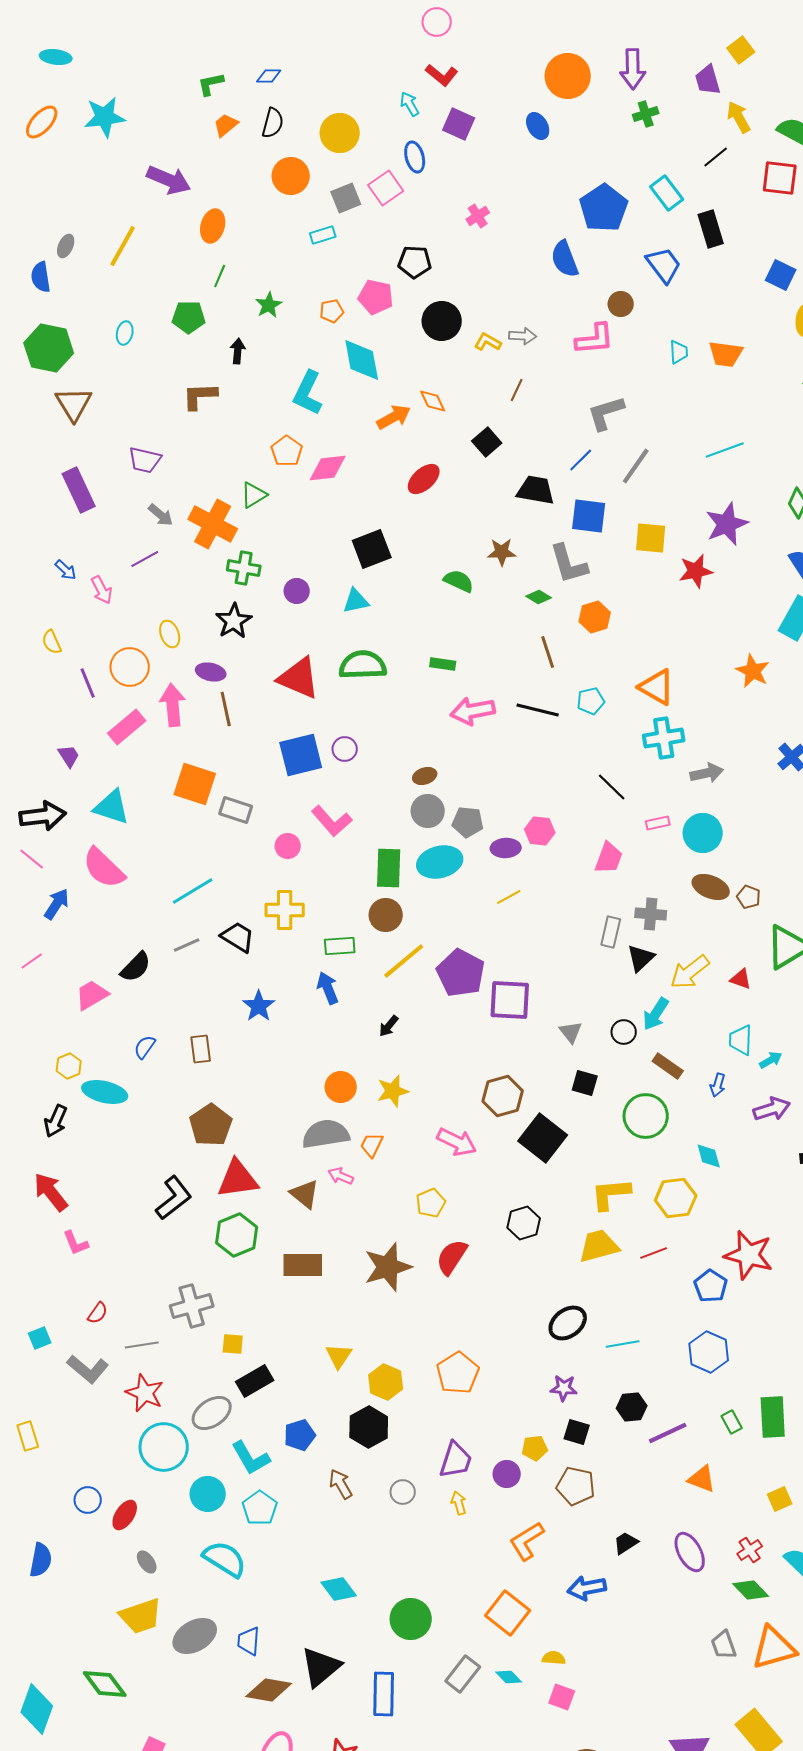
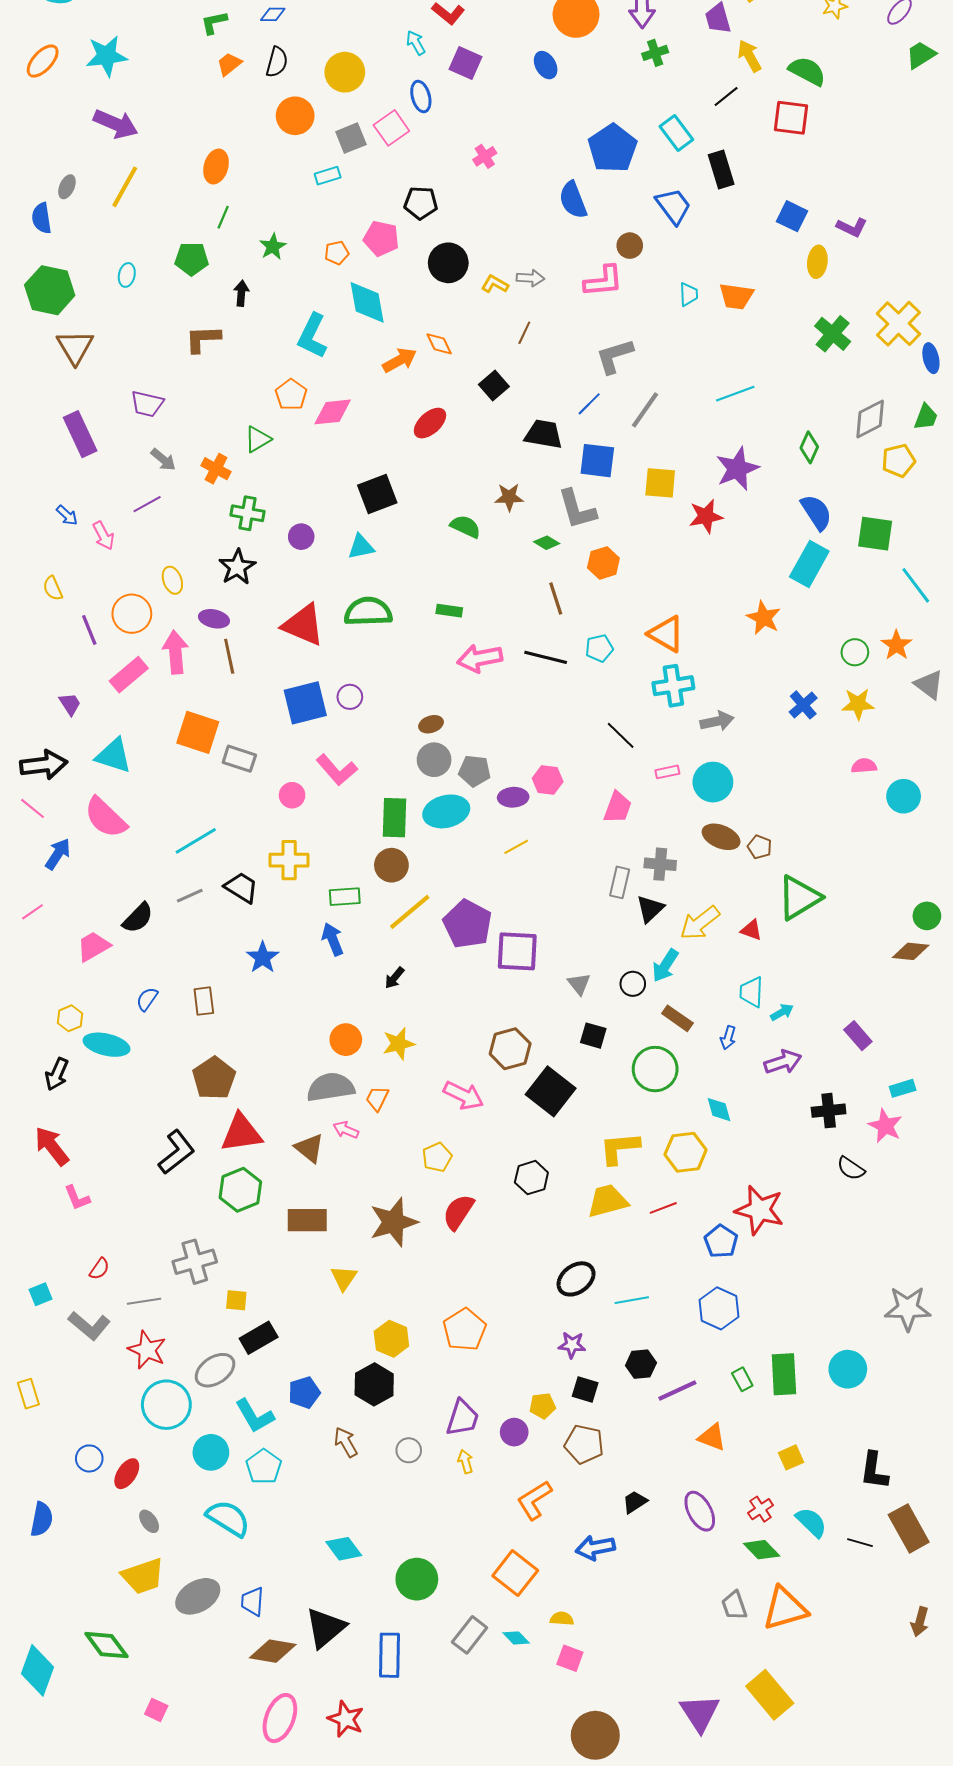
purple arrow: (169, 180) -> (116, 124), moved
orange cross: (213, 524) -> (216, 469), size x0.6
yellow triangle: (339, 1356) -> (344, 1278), moved

